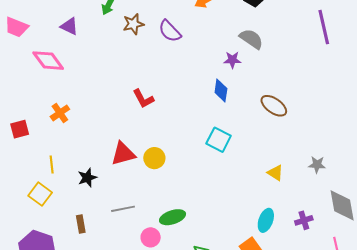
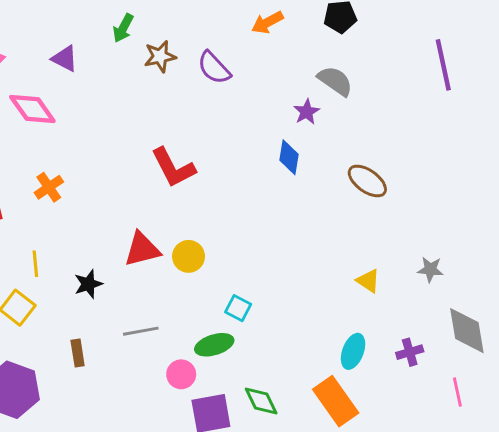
purple star: (232, 60) -> (307, 112), turned -30
red L-shape: (143, 99) -> (173, 168), size x1.4
cyan square: (219, 140) -> (238, 308), moved, size x0.7

